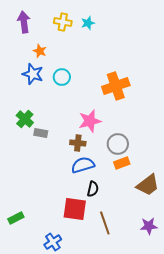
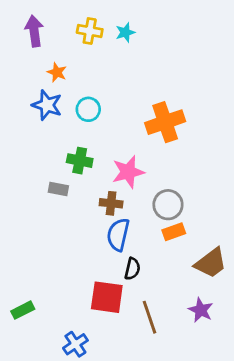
green cross: (25, 119) -> (80, 161), moved, turned -30
blue semicircle: (83, 165) -> (118, 235), turned -60
purple star: (149, 226) -> (201, 310), moved, turned 30

